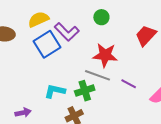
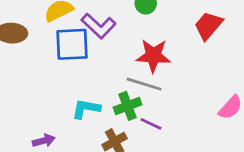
blue square: (47, 44) -> (72, 44), turned 32
purple line: (129, 84) -> (151, 124), moved

